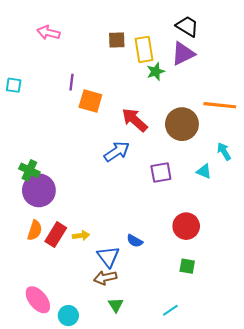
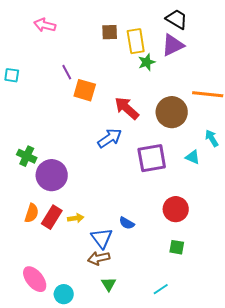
purple line: (72, 82) -> (67, 72), turned -35
purple square: (161, 172) -> (152, 158), size x1.4
purple circle: (39, 190) -> (52, 175), moved

